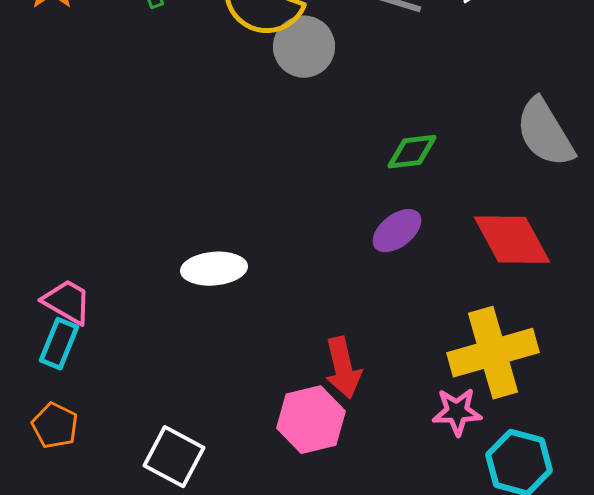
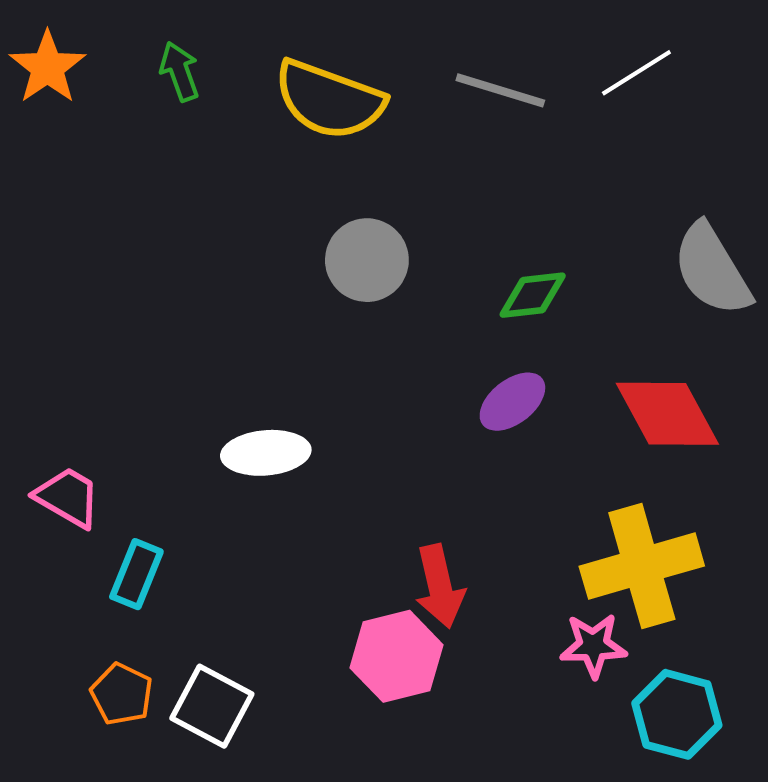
gray circle: (304, 47) -> (367, 260), moved
cyan rectangle: (59, 344) -> (136, 574), moved
orange pentagon: (55, 426) -> (122, 694), moved

